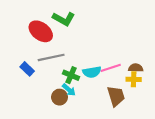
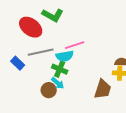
pink line: (111, 68) -> (75, 45), moved
cyan semicircle: (92, 72) -> (65, 56), moved
brown trapezoid: (116, 96) -> (103, 89), turned 35

